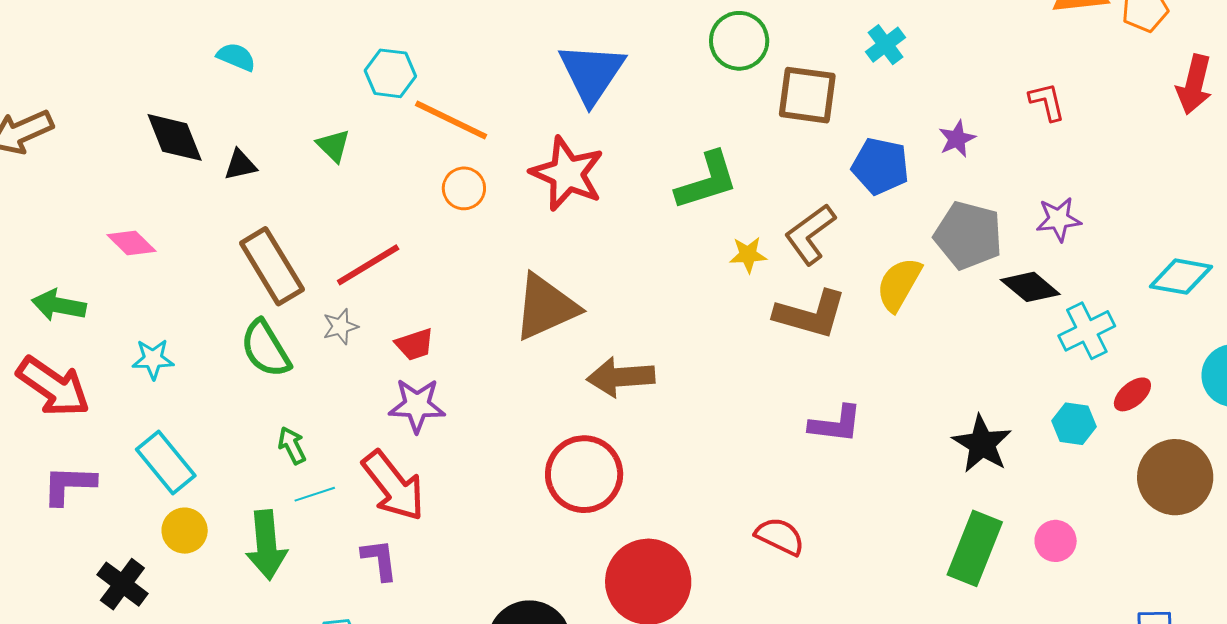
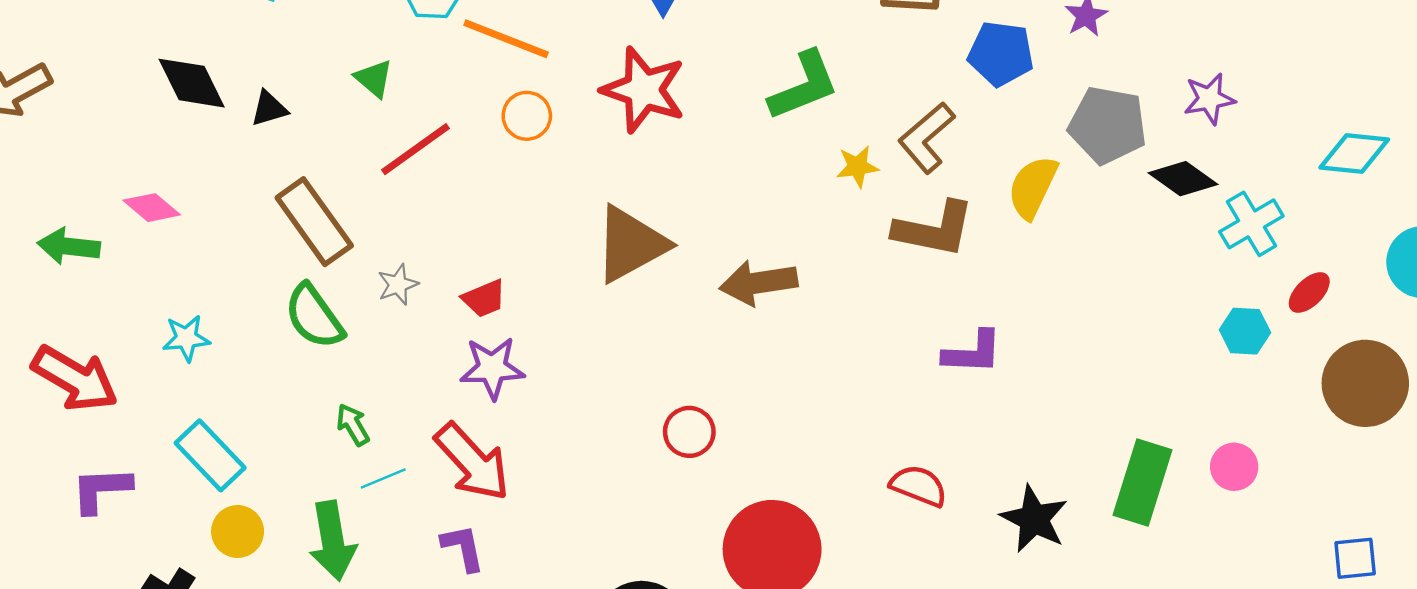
red line: (368, 265) -> (416, 149), moved
green arrow: (59, 305) -> (69, 246), moved
brown arrow: (621, 377) -> (758, 283), moved
black star: (982, 444) -> (1034, 519), moved
red circle: (584, 474) -> (689, 432), size x0.6

